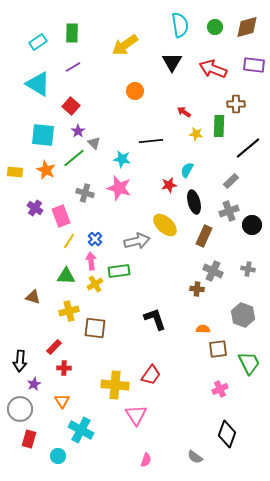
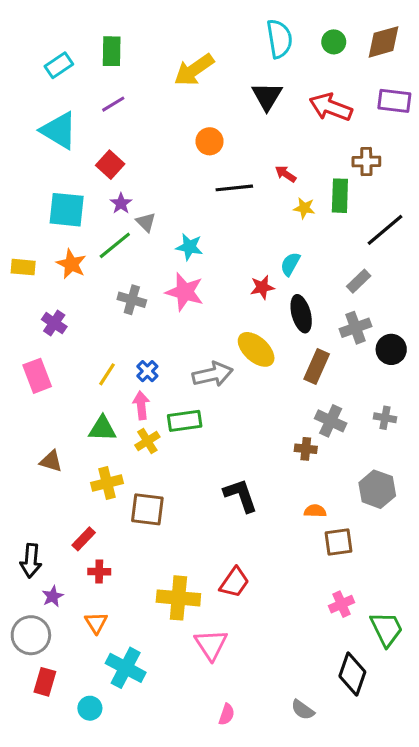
black line: (151, 141) -> (234, 188), moved
pink rectangle: (61, 216) -> (37, 376), moved
green trapezoid: (249, 363) -> (387, 629), moved

